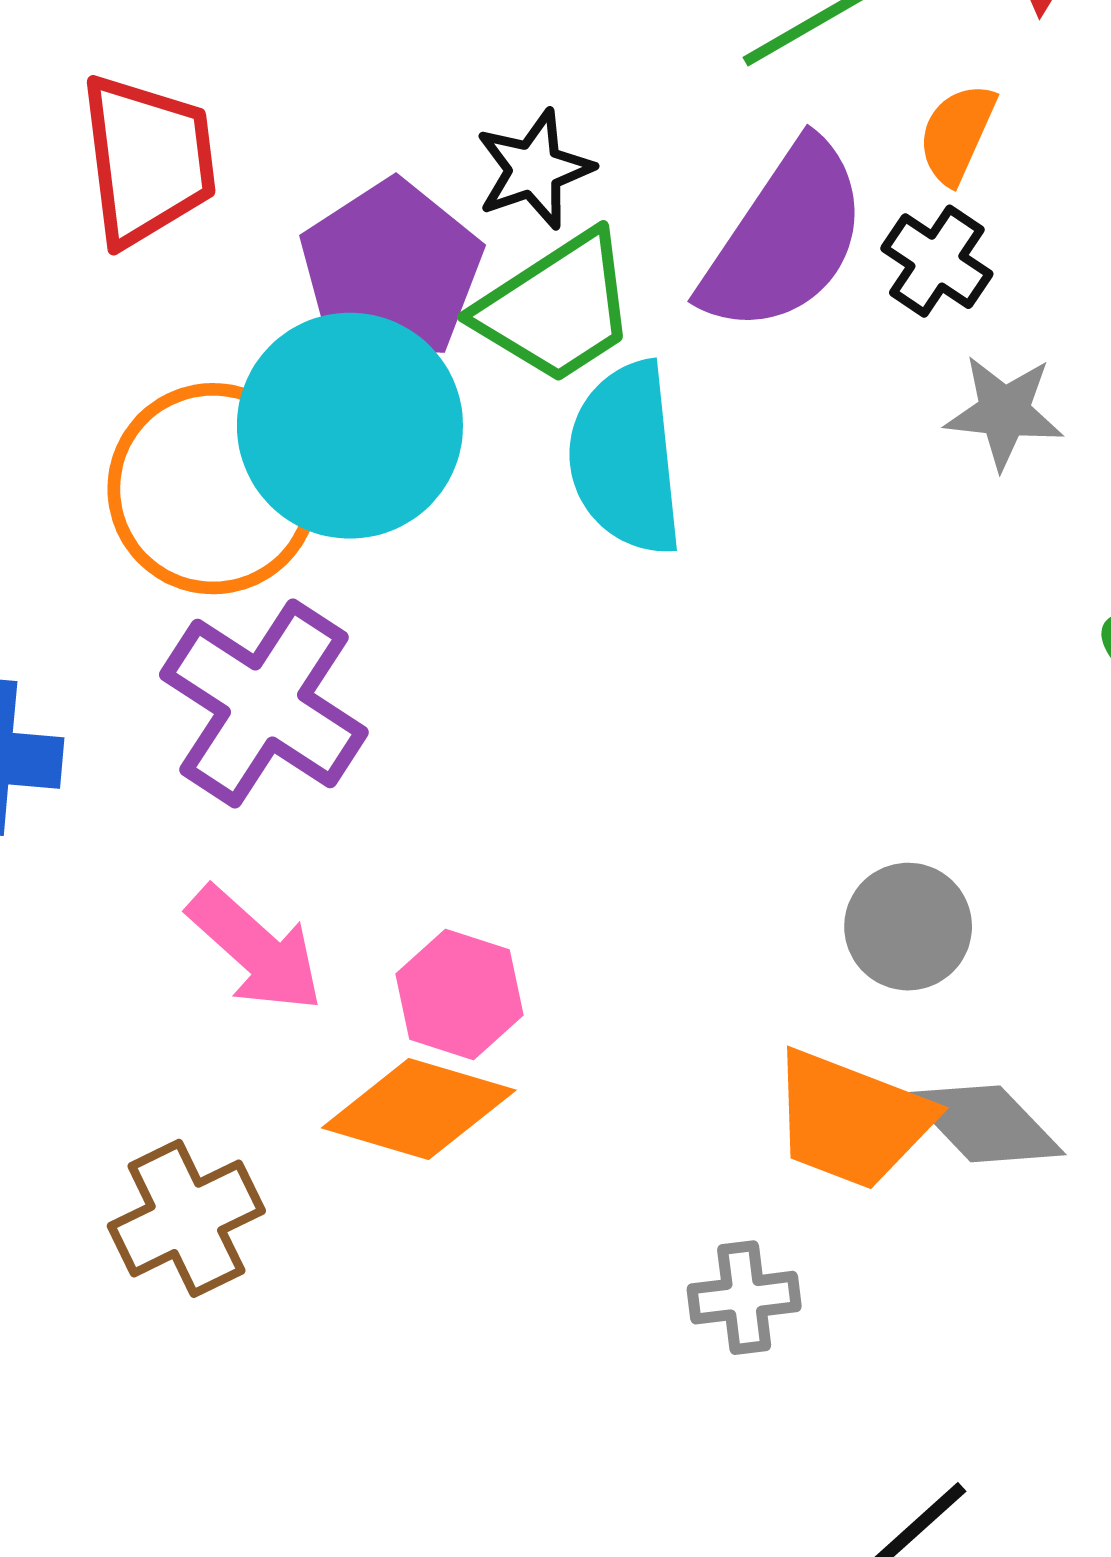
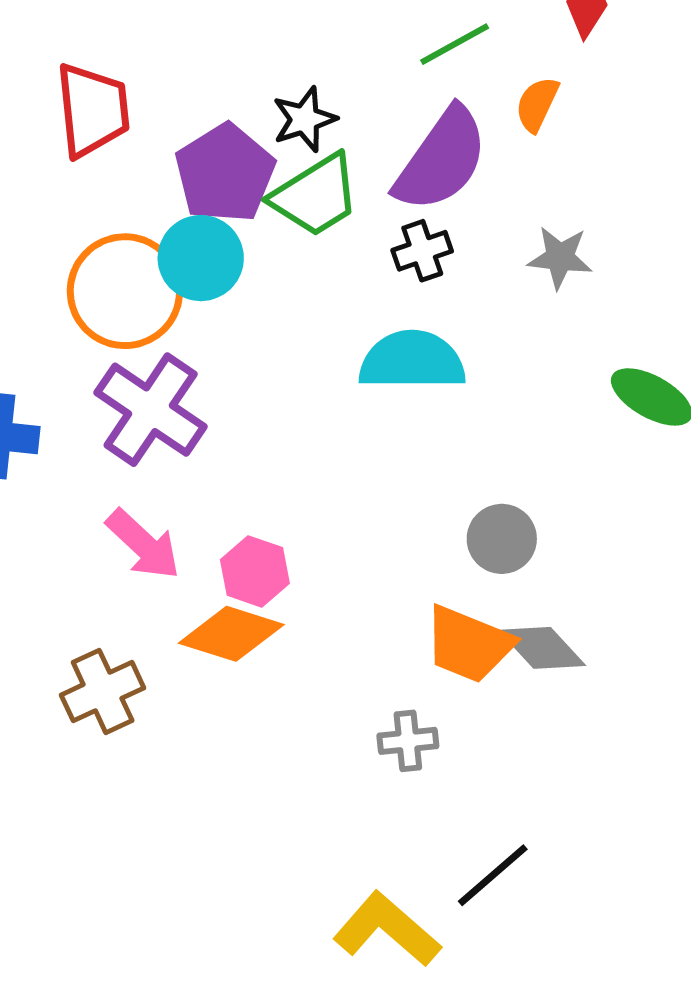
black cross: (937, 261) -> (422, 251), moved, turned 36
cyan circle: (350, 426) -> (201, 258), size x0.7
cyan semicircle: (626, 458) -> (412, 361), moved, turned 95

